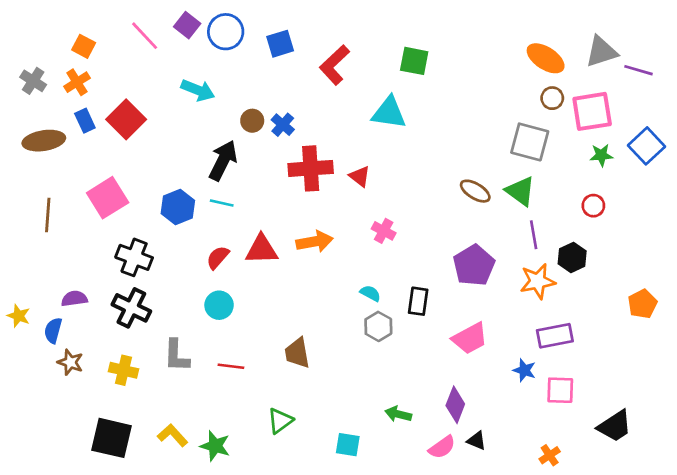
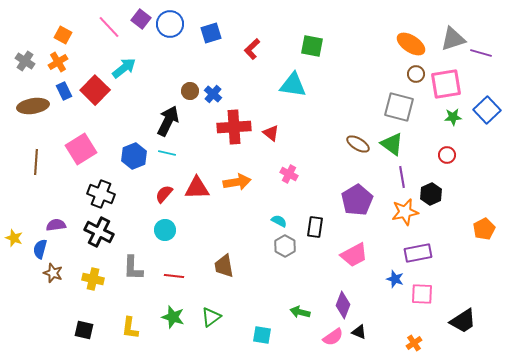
red L-shape: (335, 65) -> (252, 49), size x0.7
cyan arrow: (198, 90) -> (124, 68), moved, turned -60
yellow L-shape: (173, 435) -> (130, 328), turned -130
black square: (111, 438) -> (84, 330), size x0.6
green star: (215, 446) -> (173, 317), moved

